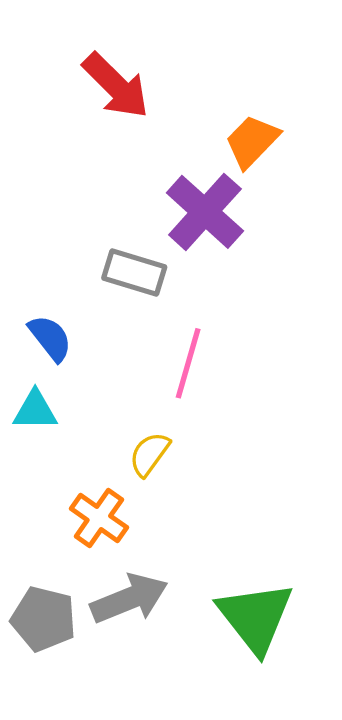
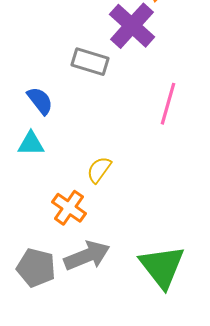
pink line: (188, 363) -> (168, 104), moved

